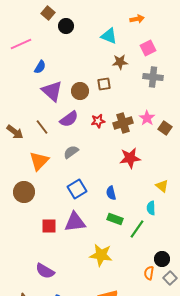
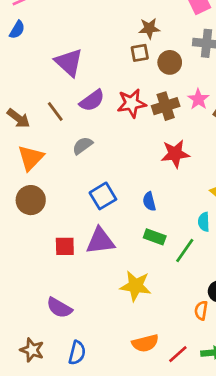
brown star: (120, 62) -> (149, 28), moved
blue semicircle: (40, 67) -> (17, 30), moved
brown circle: (80, 91) -> (170, 62), moved
red star: (98, 121) -> (132, 103), size x1.5
gray semicircle: (71, 152) -> (83, 146), moved
orange triangle: (39, 161) -> (31, 158), moved

